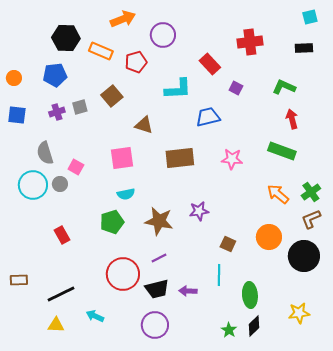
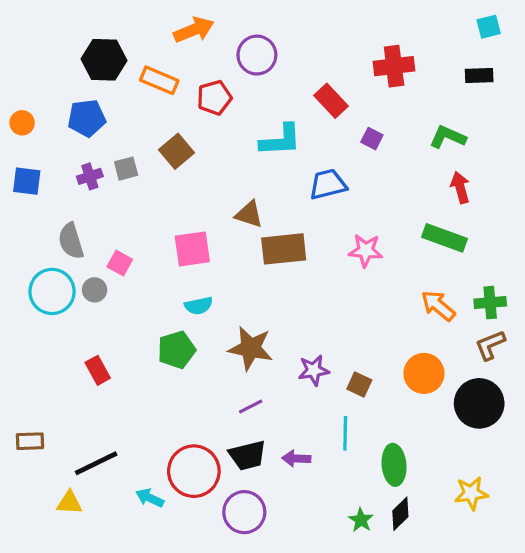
brown triangle: (144, 125) -> (249, 214), moved
green cross: (311, 192) -> (490, 303), turned 30
purple star: (199, 211) -> (314, 370), moved
red circle: (123, 274) -> (194, 471), moved
yellow triangle: (56, 325) -> (69, 503), moved

